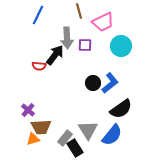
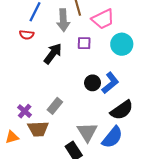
gray arrow: (67, 38) -> (63, 20), moved
red semicircle: (39, 66) -> (27, 35), moved
gray rectangle: (65, 138) -> (55, 106), moved
orange triangle: (33, 139) -> (12, 137), moved

